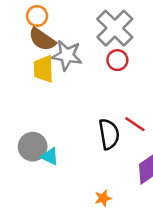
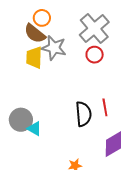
orange circle: (37, 16) -> (42, 18), moved
red line: (135, 124) -> (105, 107), turned 42

